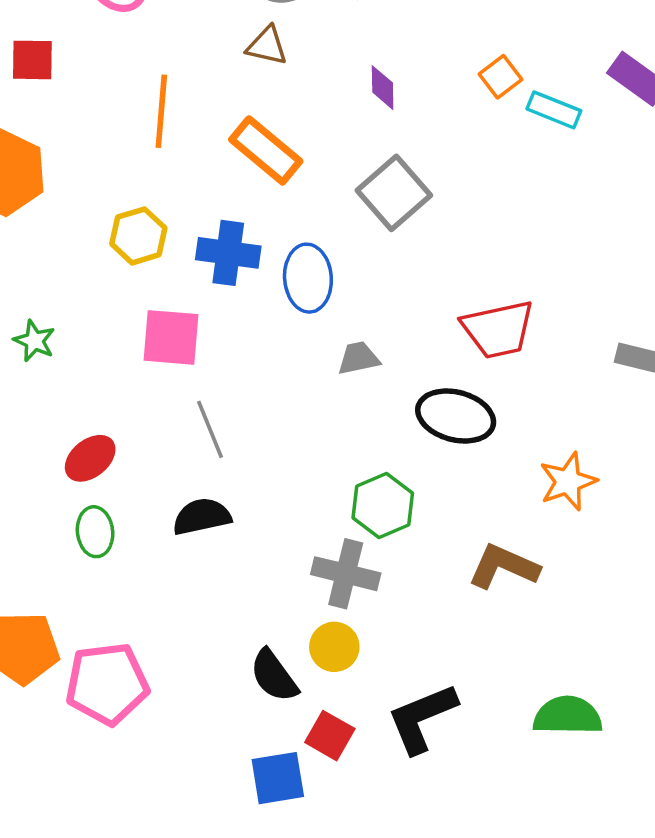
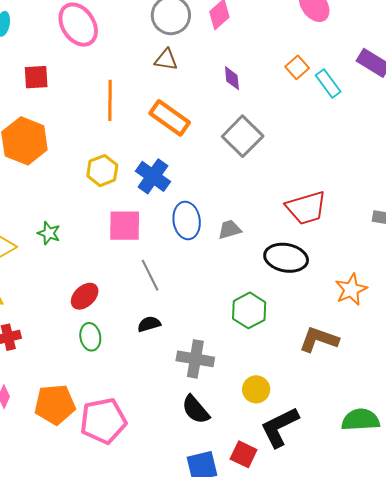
cyan rectangle: (554, 110) -> (328, 84), turned 36
blue cross: (228, 253) -> (153, 176), turned 32
blue ellipse: (308, 278) -> (187, 220), moved
black semicircle: (202, 517) -> (149, 324), size x0.7
gray cross: (346, 574) -> (195, 359), moved
yellow circle: (334, 647) -> (256, 389), moved
red square: (330, 736) -> (244, 454), moved

